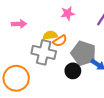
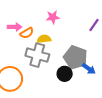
pink star: (68, 13) -> (53, 17), moved
orange semicircle: (60, 41) -> (27, 33), moved

